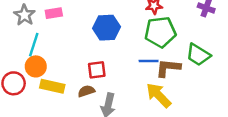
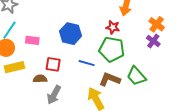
pink rectangle: (54, 13) -> (32, 40), moved
blue line: (149, 61) -> (87, 63), moved
yellow rectangle: (52, 86) -> (14, 67), turned -42

